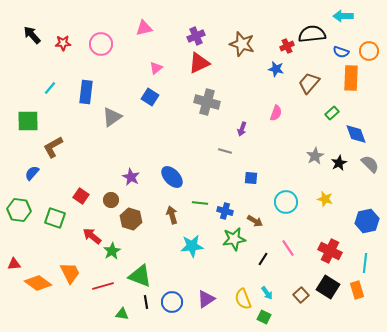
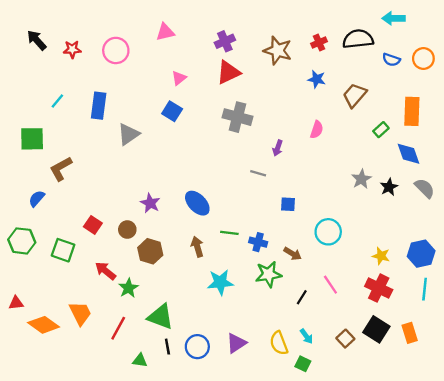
red cross: (287, 46) -> (319, 42), moved
orange rectangle: (351, 78) -> (412, 111), moved
yellow star: (325, 199) -> (381, 256), moved
cyan line: (365, 263) -> (425, 289), moved
red line: (103, 286) -> (118, 328), turned -45

